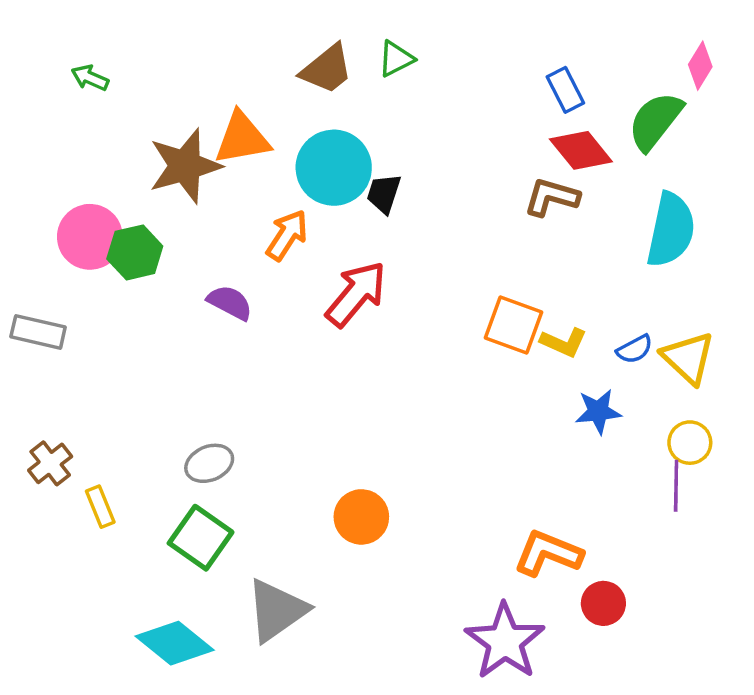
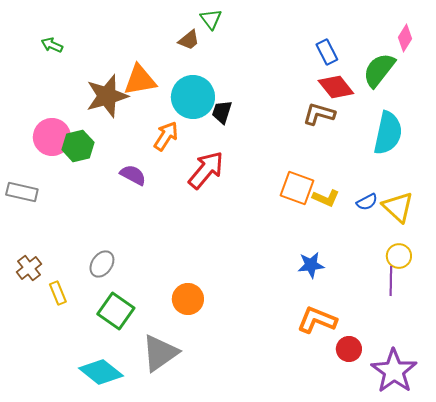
green triangle: (396, 59) -> (211, 19), moved, turned -40
brown trapezoid: (327, 69) -> (189, 40), size x0.7
blue star: (598, 411) -> (311, 265), moved
gray ellipse: (209, 463) -> (102, 264), moved, turned -32
orange circle: (361, 517) -> (188, 299), moved
purple star: (505, 641) -> (394, 371), moved

